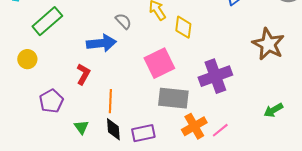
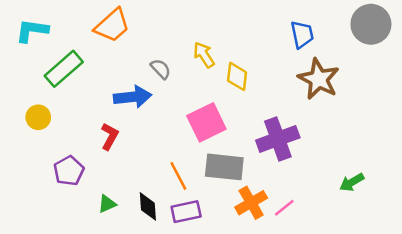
brown star: (268, 44) -> (319, 79), moved
orange line: (110, 101) -> (178, 176), moved, turned -30
green triangle: (81, 127) -> (107, 204), turned 42

